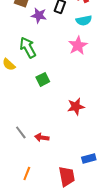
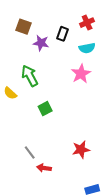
red star: (76, 106) -> (81, 149), moved
gray line: (21, 132) -> (30, 153), moved

